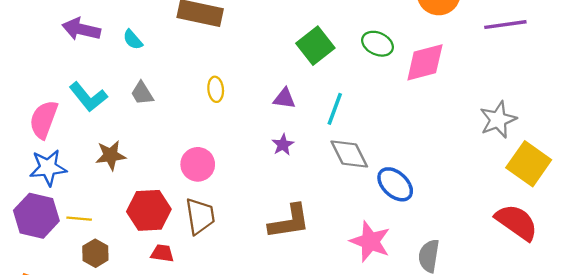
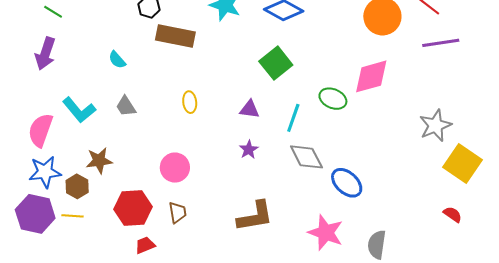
purple arrow: (81, 29) -> (45, 54), moved, turned -84
green ellipse: (377, 44) -> (333, 99), moved
brown trapezoid: (200, 216) -> (178, 212), size x0.7
red semicircle: (517, 222) -> (453, 214), size x0.5
brown hexagon: (95, 253) -> (77, 186), moved
red trapezoid: (162, 253) -> (145, 245), turned -30

